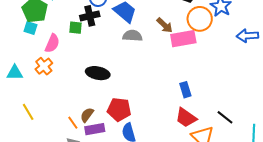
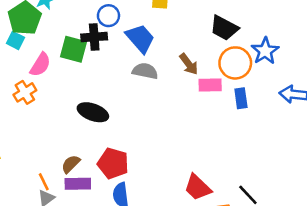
green square: (76, 28) -> (73, 49), size x1.5
pink rectangle: (183, 39) -> (210, 85), size x0.7
blue rectangle: (185, 90) -> (241, 98), moved
orange line: (73, 123) -> (44, 182), moved

